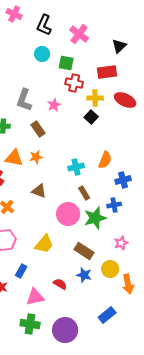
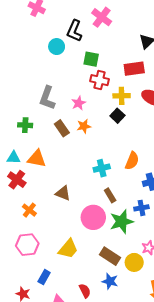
black L-shape: (44, 25) -> (74, 31), moved
pink cross: (79, 34) -> (102, 17), moved
cyan circle: (42, 54) -> (57, 47), moved
orange star: (36, 157) -> (84, 126), moved
yellow circle: (110, 269) -> (134, 262), moved
red semicircle: (60, 284) -> (85, 291), turned 32

